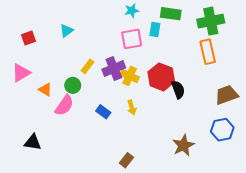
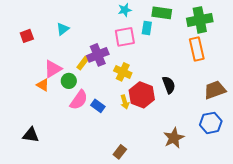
purple cross: (114, 69) -> (98, 55), moved
pink triangle: (21, 73) -> (53, 69), moved
red hexagon: (161, 77) -> (142, 95), moved
pink semicircle: (64, 105) -> (79, 100), moved

